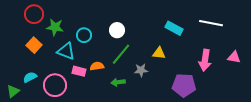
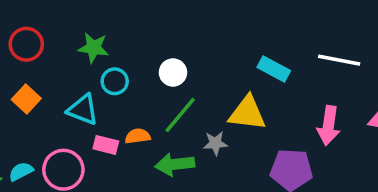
green star: (55, 27) -> (93, 48), moved
yellow triangle: (159, 53) -> (247, 113), size x1.6
cyan semicircle: (30, 77) -> (21, 171), moved
green arrow: (118, 82) -> (175, 164), size x1.5

